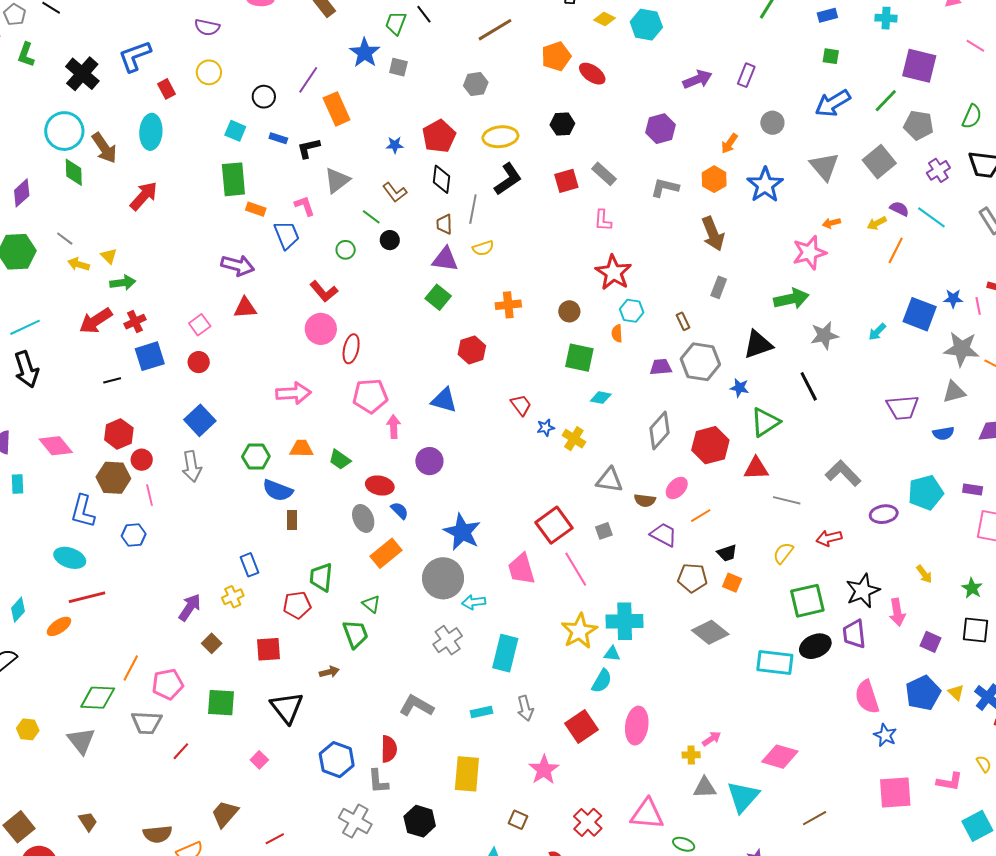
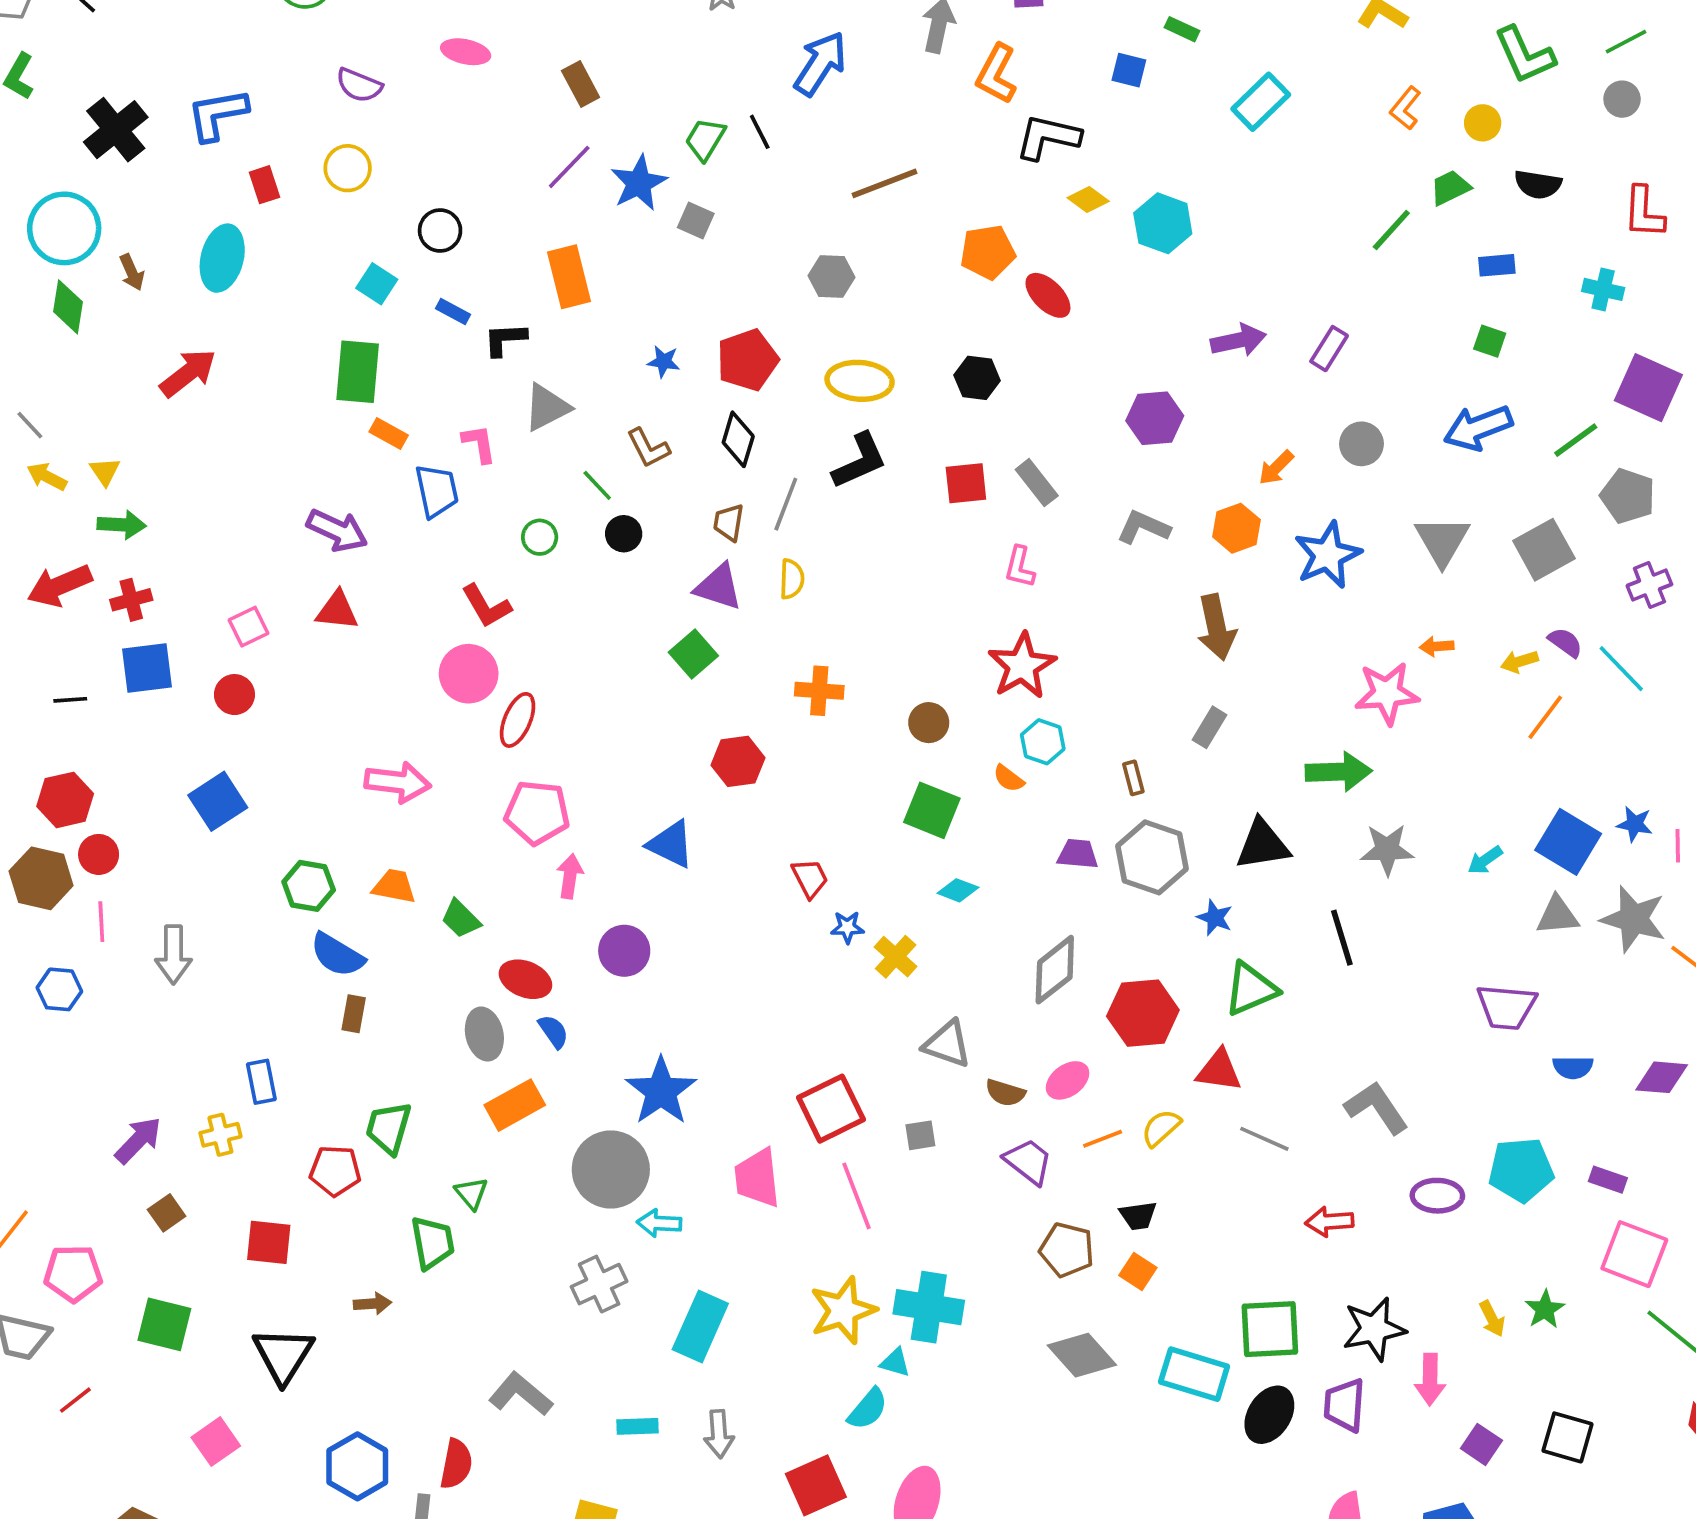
purple line: (308, 80) -> (569, 167), moved
brown arrow: (104, 148) -> (132, 272), size x0.6
yellow semicircle: (483, 248) -> (792, 579), turned -80
orange semicircle: (617, 333) -> (1009, 778), turned -60
gray triangle: (954, 392) -> (1557, 915), moved
gray arrow: (192, 466) -> (173, 955), moved
yellow semicircle: (783, 553) -> (1161, 1128), moved
green star: (972, 588) -> (1545, 1309), moved
black ellipse: (815, 646) -> (1269, 1415), turned -44
cyan rectangle: (775, 663) -> (1194, 1374), moved
pink square: (259, 760) -> (216, 1442), size x1.4

